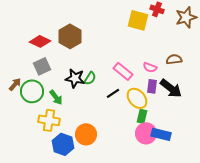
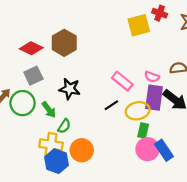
yellow square: (138, 20) -> (139, 25), turned -30
green semicircle: (90, 78) -> (64, 126), moved
purple rectangle: (152, 86) -> (154, 98), size x1.6
yellow ellipse: (137, 98) -> (138, 111), turned -60
yellow cross: (49, 120) -> (51, 145), moved
blue rectangle: (161, 134) -> (164, 150), turned 42

